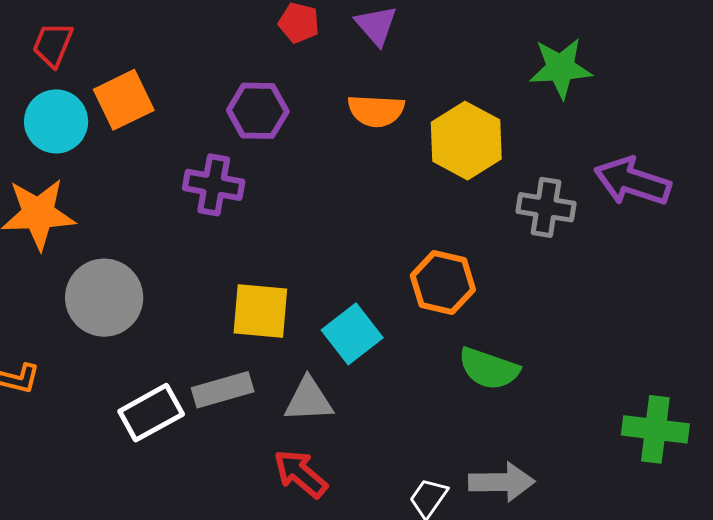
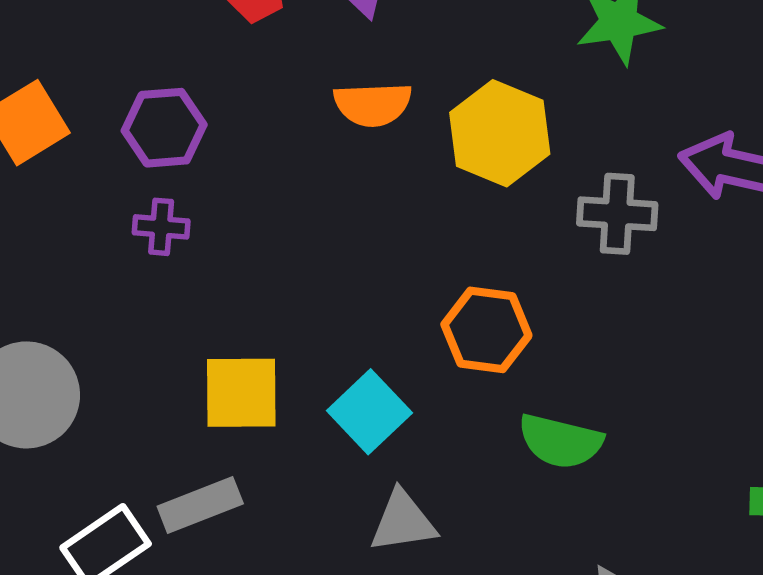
purple hexagon: (258, 111) -> (164, 128), moved
purple cross: (214, 185) -> (161, 227), size x0.7
gray triangle: (309, 400) -> (403, 521), moved

